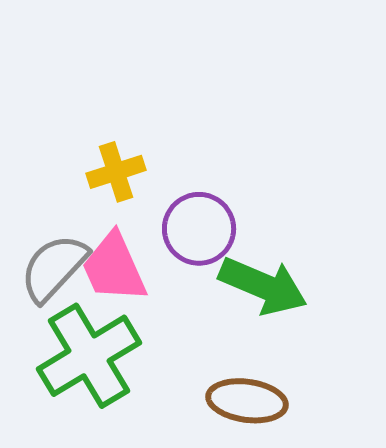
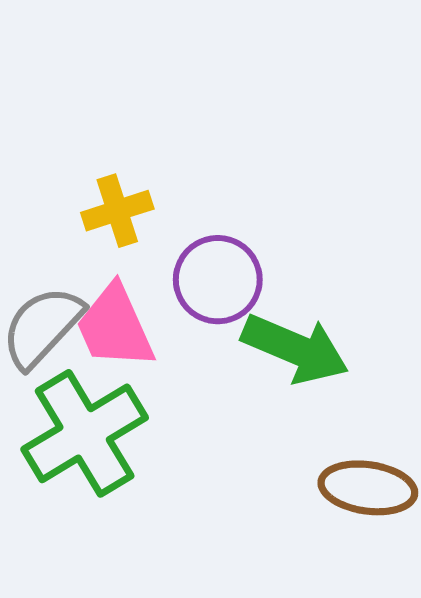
brown ellipse: (247, 401) -> (368, 488), moved

